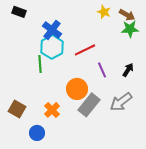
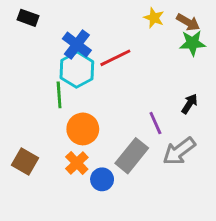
red line: (85, 50) -> (115, 58), moved
purple line: (102, 70) -> (155, 123), moved
orange circle: (77, 89) -> (83, 129), moved
blue circle: (37, 133) -> (102, 179), moved

